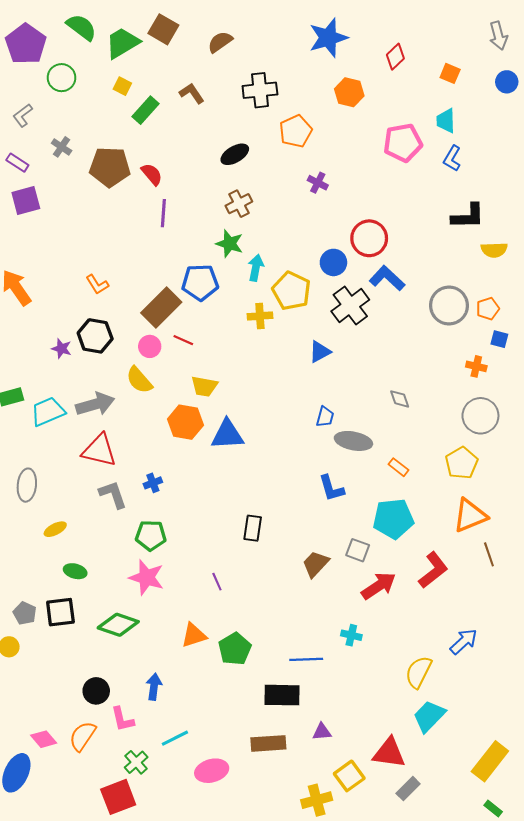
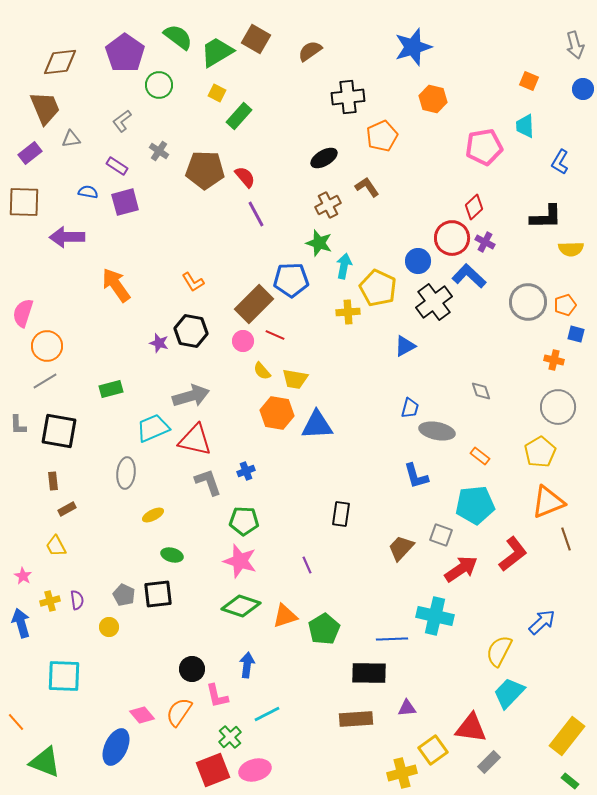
red diamond: (395, 57) -> (474, 207), moved
brown L-shape: (192, 93) -> (367, 187), moved
blue L-shape: (452, 158) -> (560, 162), moved
purple cross: (318, 183) -> (485, 242), moved
purple line: (163, 213) -> (256, 214), turned -32
yellow semicircle: (139, 380) -> (262, 371), moved, size x0.7
cyan trapezoid: (48, 412) -> (153, 428), moved
green diamond: (118, 625) -> (241, 606), moved
cyan cross: (351, 635) -> (435, 616), size x1.8
pink ellipse: (212, 771) -> (255, 770), moved

